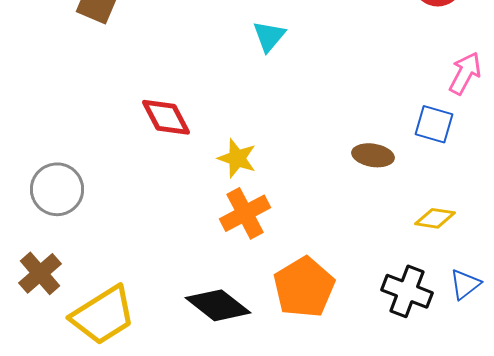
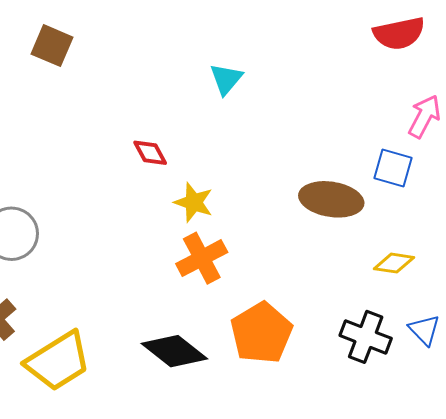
red diamond: (166, 117) -> (150, 153), moved, size x0.7
brown ellipse: (373, 155) -> (331, 199), size x1.5
blue triangle: (465, 284) -> (424, 330), turned -36

